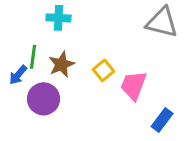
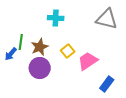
cyan cross: (59, 18) -> (56, 18), moved
pink trapezoid: (134, 85) -> (88, 61), turned 35
purple circle: (44, 99) -> (40, 68), moved

